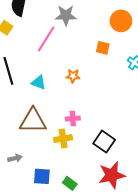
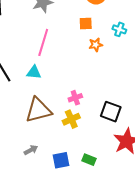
pink line: (46, 39) -> (43, 42), moved
orange star: (73, 76) -> (96, 45), moved

